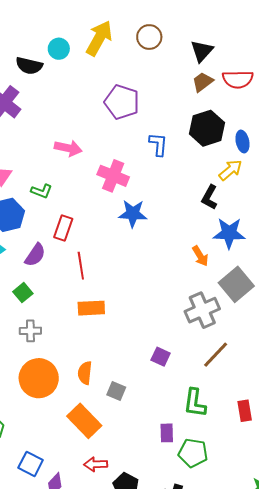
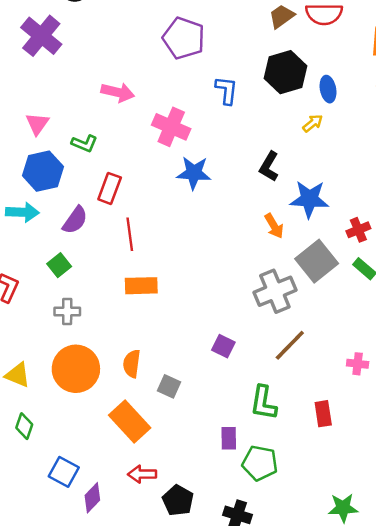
yellow arrow: (230, 170) -> (313, 123), size x0.7
black L-shape: (209, 197) -> (269, 166), moved

